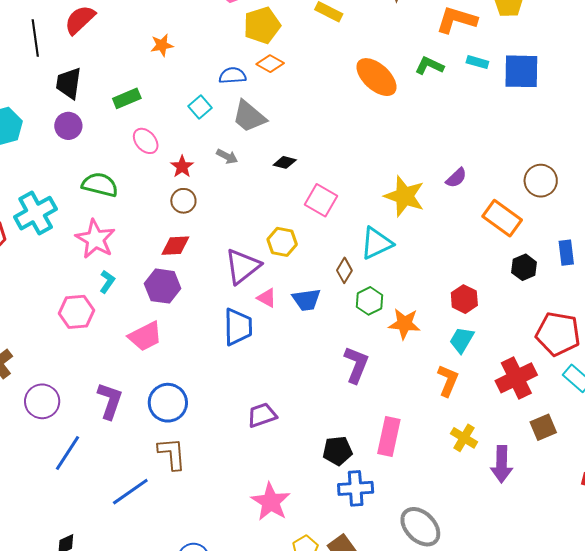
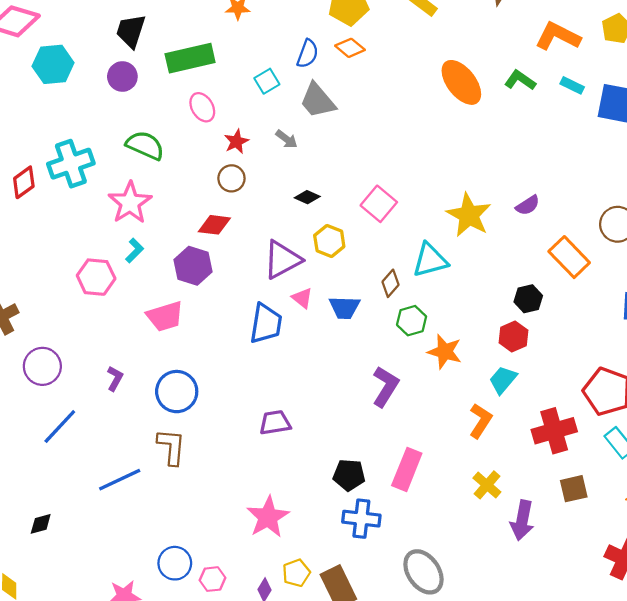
blue semicircle: (232, 76) -> (308, 54), turned 104
green rectangle: (127, 98) -> (190, 58), size x1.6
black diamond: (285, 162) -> (307, 197), moved
black hexagon: (524, 267) -> (528, 299), moved
purple L-shape: (110, 401) -> (115, 378), size x0.6

